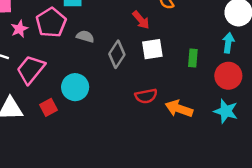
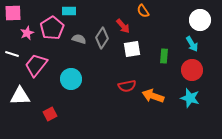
cyan arrow: (228, 43) -> (192, 44), turned 140
gray diamond: (117, 54) -> (102, 38), moved
red square: (49, 107) -> (50, 114), moved

